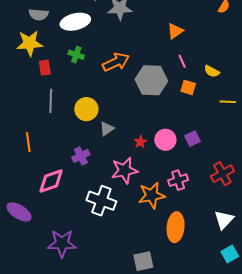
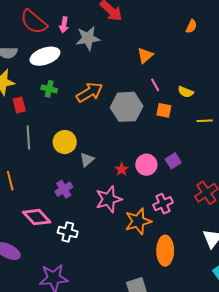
pink diamond: (51, 181) -> (37, 217), turned 72
white cross: (101, 201) -> (68, 232), moved, size x0.7

